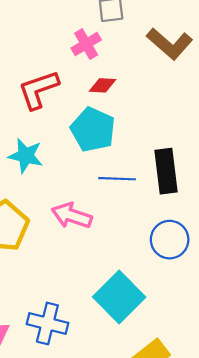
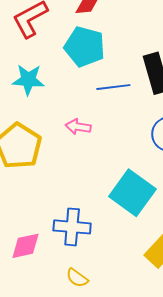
pink arrow: (72, 216) -> (78, 127), size x0.7

